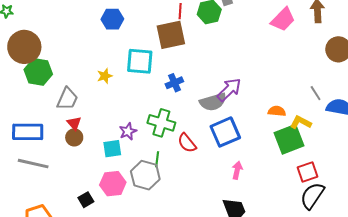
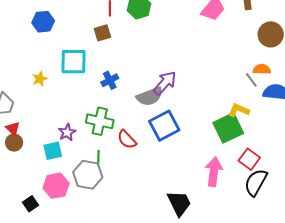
brown square: (171, 35) -> (102, 33), size x0.6
orange semicircle: (277, 111) -> (262, 69), moved
pink arrow: (237, 170) -> (214, 172), moved, size x1.6
red square: (307, 172) -> (249, 159), turned -30

